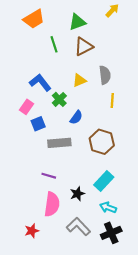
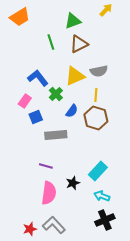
orange trapezoid: (34, 19) -> (20, 17), moved
gray semicircle: (105, 75) -> (99, 71), turned 84
yellow triangle: (79, 80) -> (75, 76), size x1.5
yellow line: (112, 100) -> (96, 95), moved
brown hexagon: (102, 142) -> (96, 118), moved
gray L-shape: (78, 227) -> (54, 225), moved
red star: (32, 231) -> (30, 229), moved

